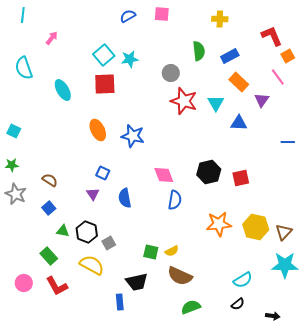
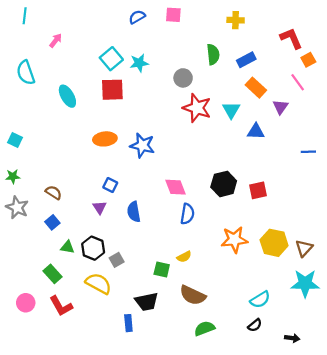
orange ellipse: (98, 130) -> (105, 139), turned -70
yellow semicircle: (172, 251) -> (184, 257), moved

